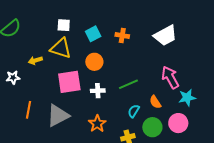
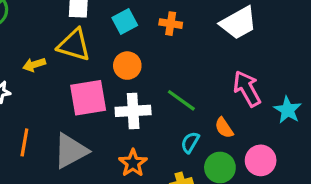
green line: (128, 84) -> (181, 100), turned 60
white cross: (98, 91) -> (133, 111), size x1.5
cyan star: (187, 98) -> (288, 110), moved, turned -30

